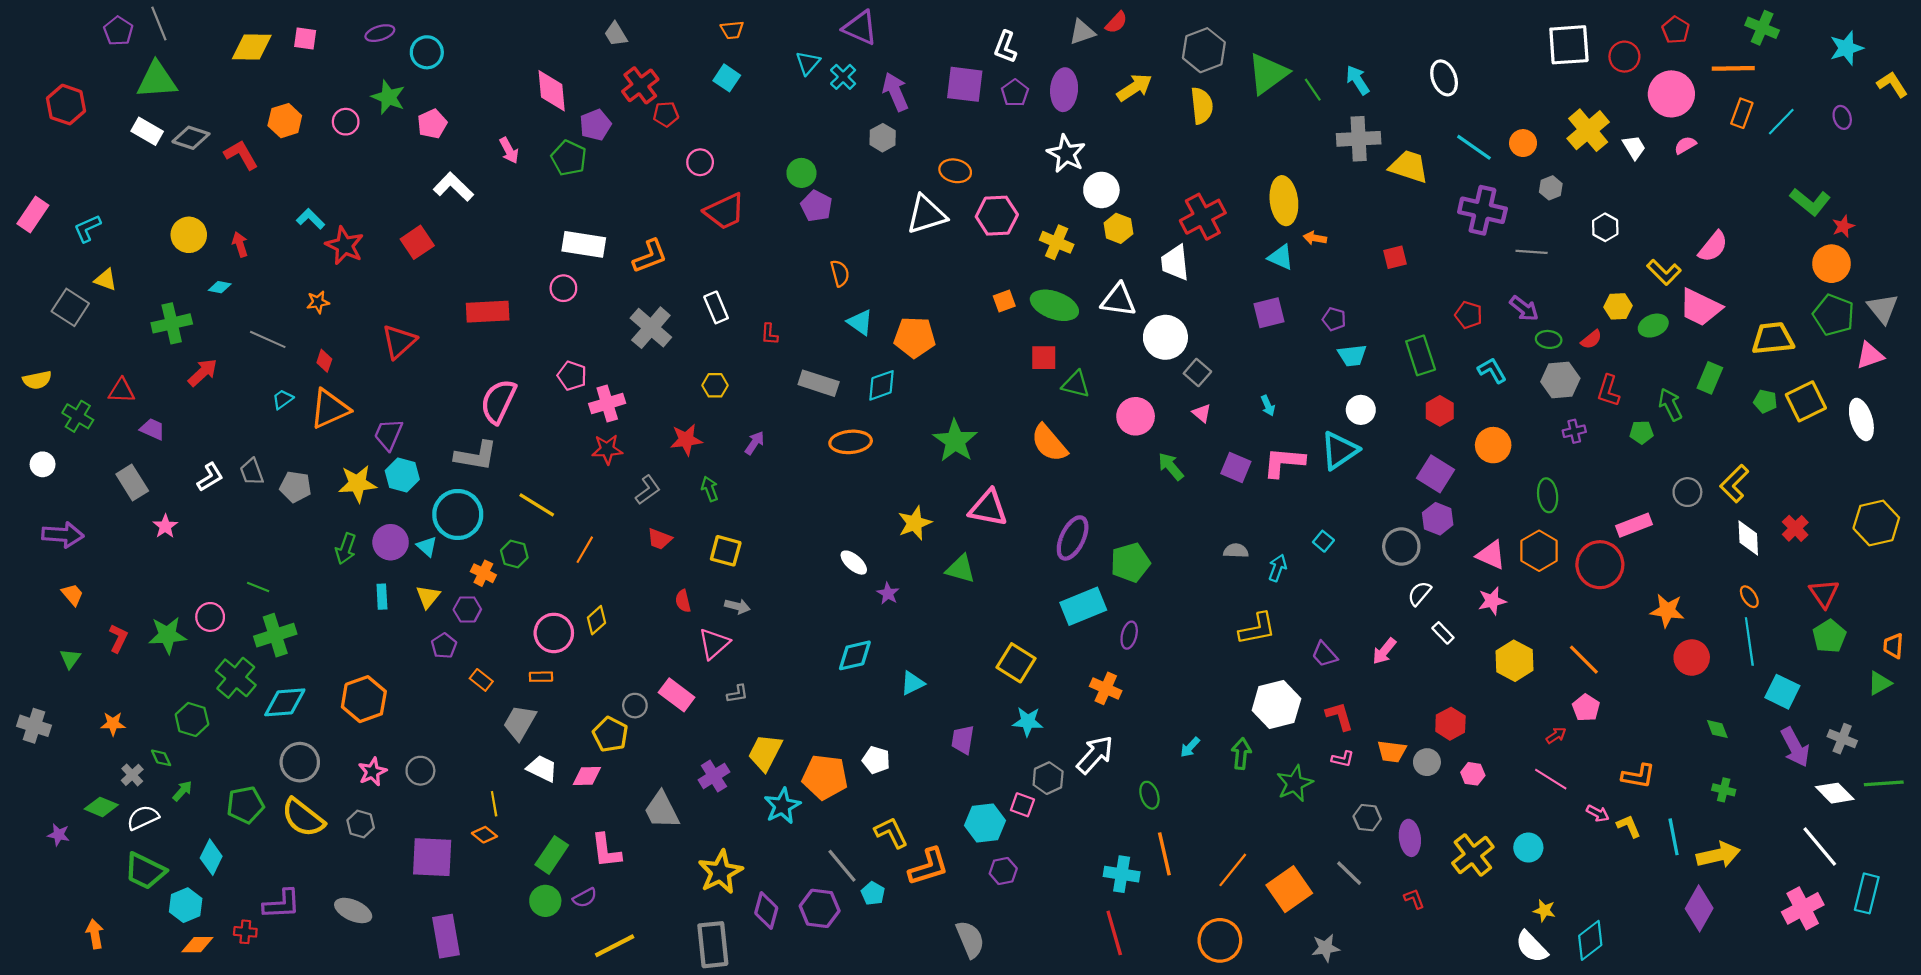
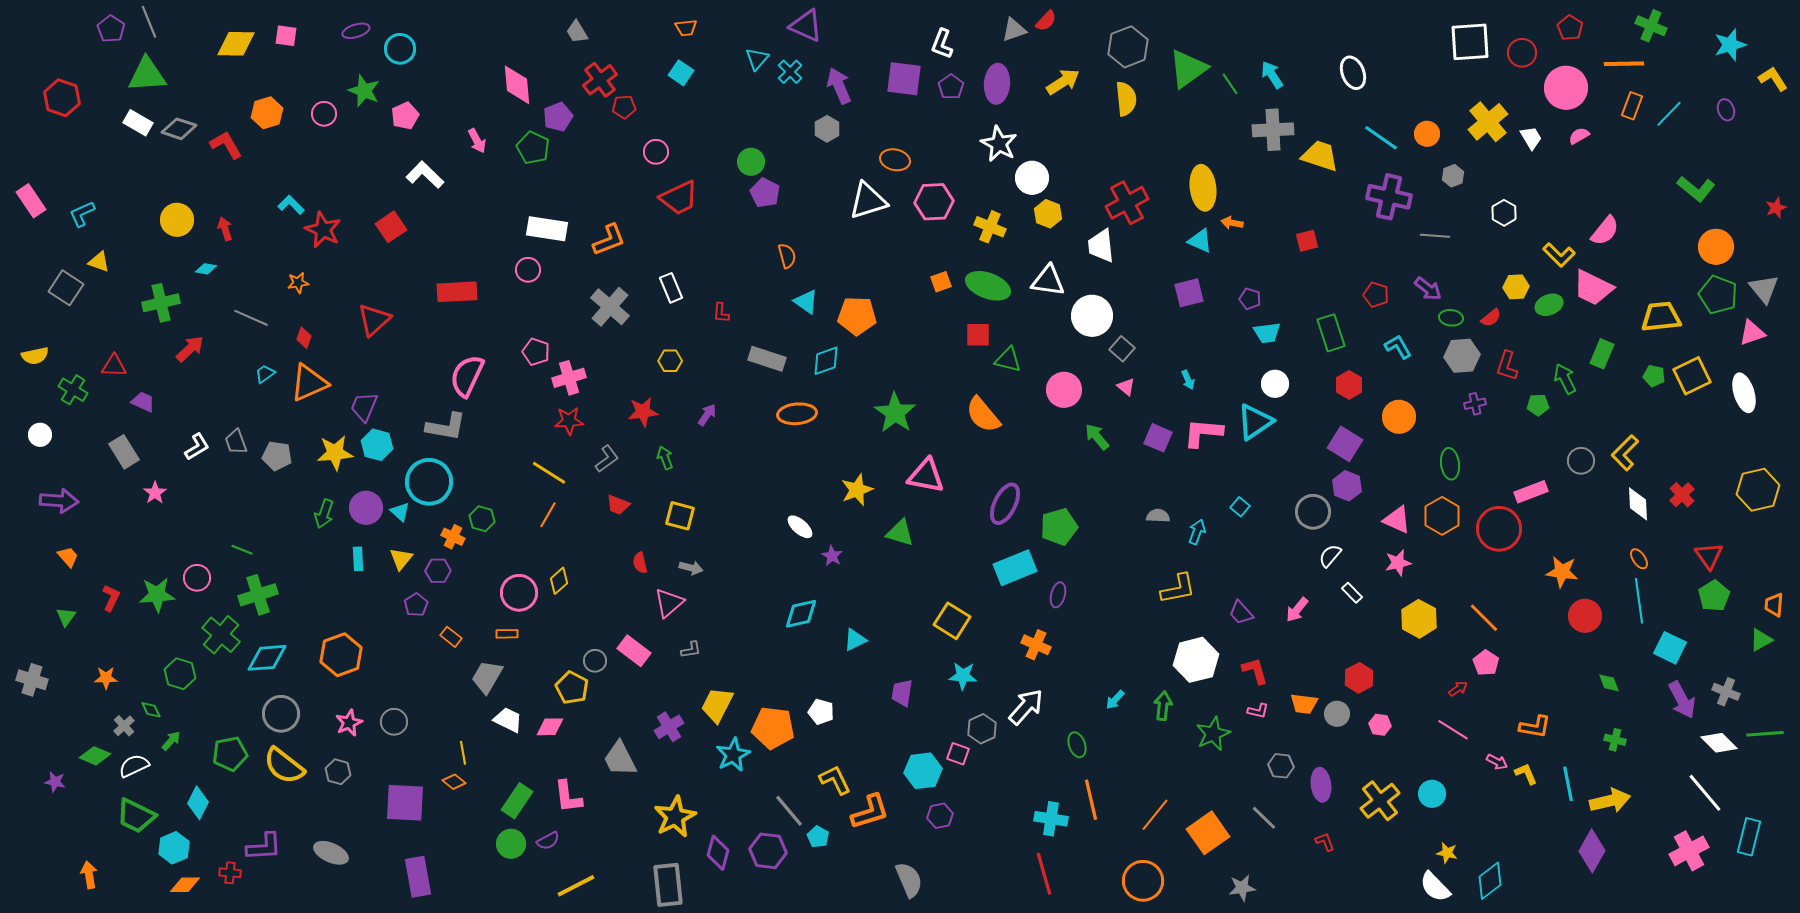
pink rectangle: (33, 215) -> (31, 201), turned -68
red star: (1843, 226) -> (1776, 208), moved
yellow line: (537, 505) -> (549, 473), moved

